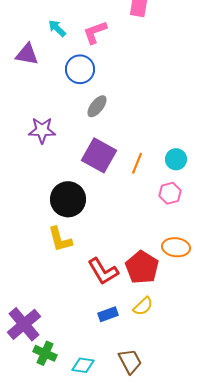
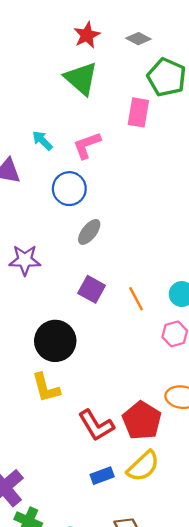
purple square: (99, 155) -> (92, 289), size x0.7
orange line: (137, 163) -> (136, 299), turned -50
yellow semicircle: (143, 306) -> (143, 466), size x1.4

